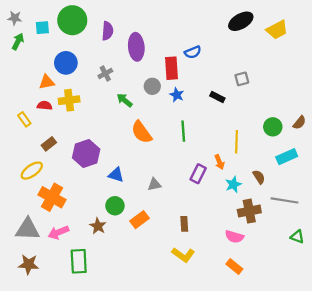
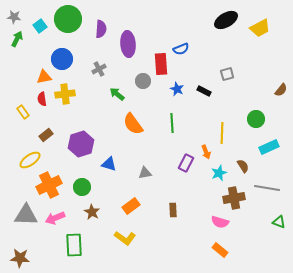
cyan square: (42, 28) -> (40, 26), turned -32
blue star: (177, 95) -> (177, 89), moved
red semicircle: (45, 106) -> (42, 99), turned -104
brown semicircle: (299, 123) -> (281, 90), moved
orange cross: (52, 197) -> (49, 185), turned 35
green circle: (115, 206) -> (82, 187), moved
yellow L-shape: (183, 255) -> (125, 238), moved
brown star: (29, 264) -> (20, 258), moved

